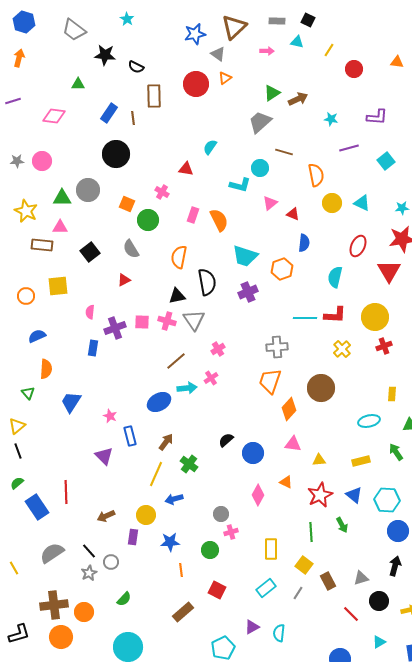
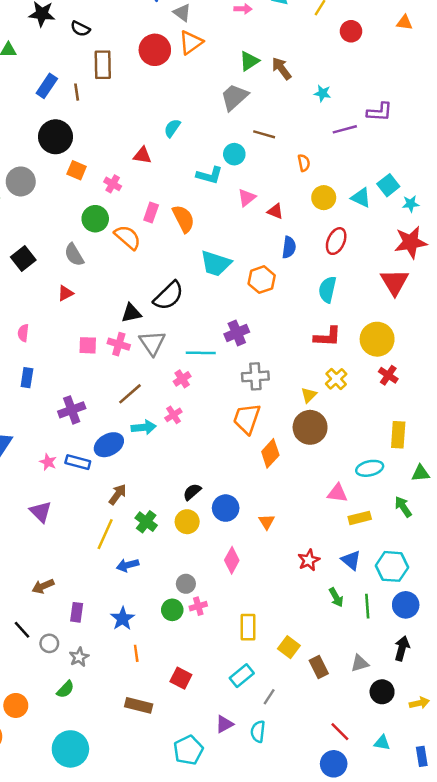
orange triangle: (225, 78) -> (191, 42), size x1.5
brown arrow: (298, 99) -> (281, 68), turned -102
purple L-shape: (377, 117) -> (380, 112), moved
cyan square: (386, 161) -> (388, 185), moved
orange semicircle: (316, 175) -> (304, 163), size x0.6
orange square: (127, 204) -> (77, 170), moved
red ellipse: (358, 246) -> (336, 241), moved
orange semicircle: (179, 257) -> (128, 237), moved, turned 120
black semicircle: (207, 282) -> (168, 296), turned 56
purple cross: (248, 292) -> (237, 333), moved
cyan line: (305, 318) -> (201, 353), moved
purple cross: (115, 328) -> (72, 410), moved
red cross: (384, 346) -> (388, 375), turned -35
yellow rectangle: (392, 394) -> (398, 435), size x1.5
blue rectangle: (130, 436) -> (78, 462), moved, turned -60
pink triangle: (293, 444) -> (337, 493), moved
yellow triangle: (319, 460) -> (309, 395), moved, turned -40
orange triangle: (286, 482) -> (267, 522), moved, turned 32
red star: (320, 495) -> (309, 560), size x0.7
yellow circle: (146, 515) -> (187, 522), moved
green line: (311, 532) -> (367, 606), moved
blue star: (170, 542) -> (123, 619), turned -30
green circle: (210, 550) -> (172, 610), moved
gray star: (89, 573) -> (79, 657), moved
gray line: (298, 593) -> (269, 697), moved
brown rectangle: (183, 612) -> (139, 705), turned 55
red line: (351, 614) -> (340, 732), moved
cyan triangle: (379, 642) -> (382, 743), turned 40

